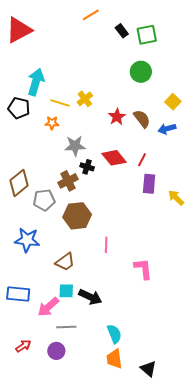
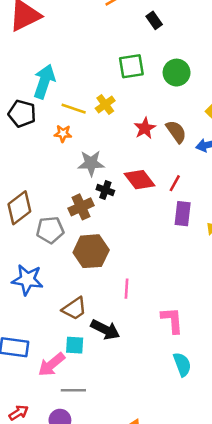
green square: (147, 35) -> (131, 66), moved
black arrow: (90, 297) -> (105, 330), moved
cyan semicircle: (114, 334) -> (182, 364), moved

